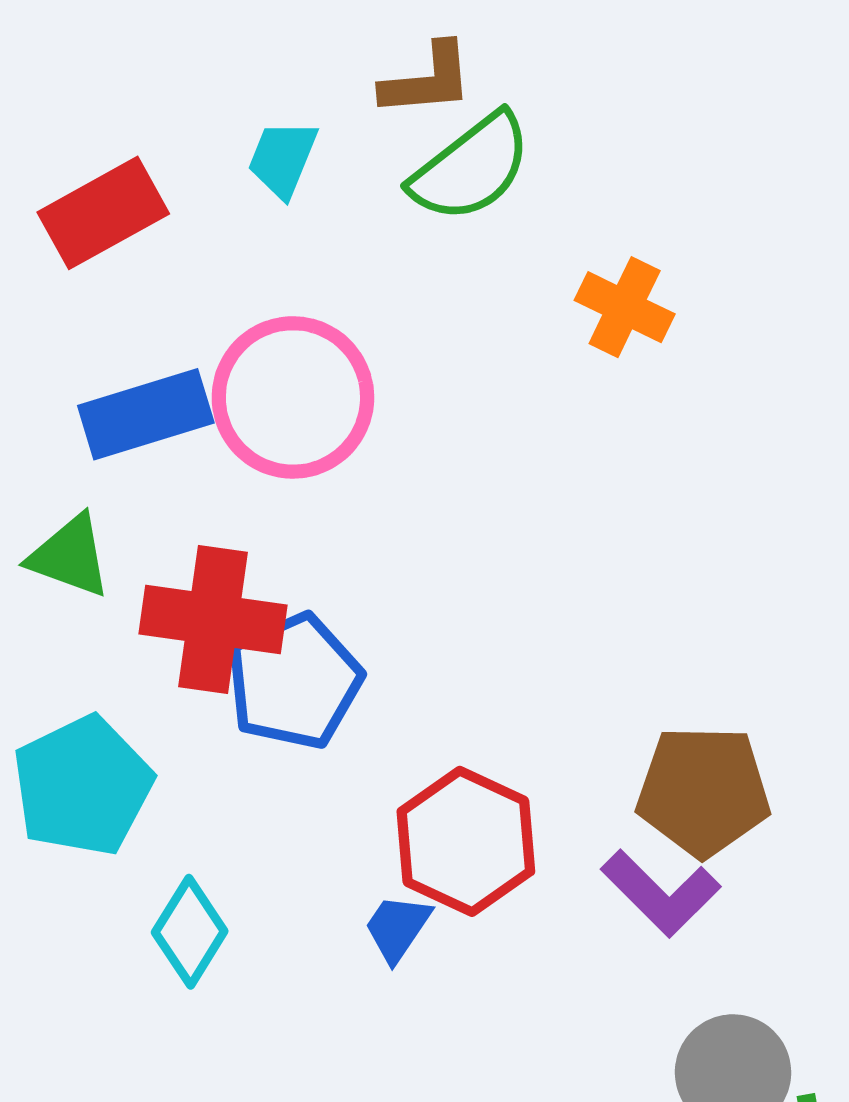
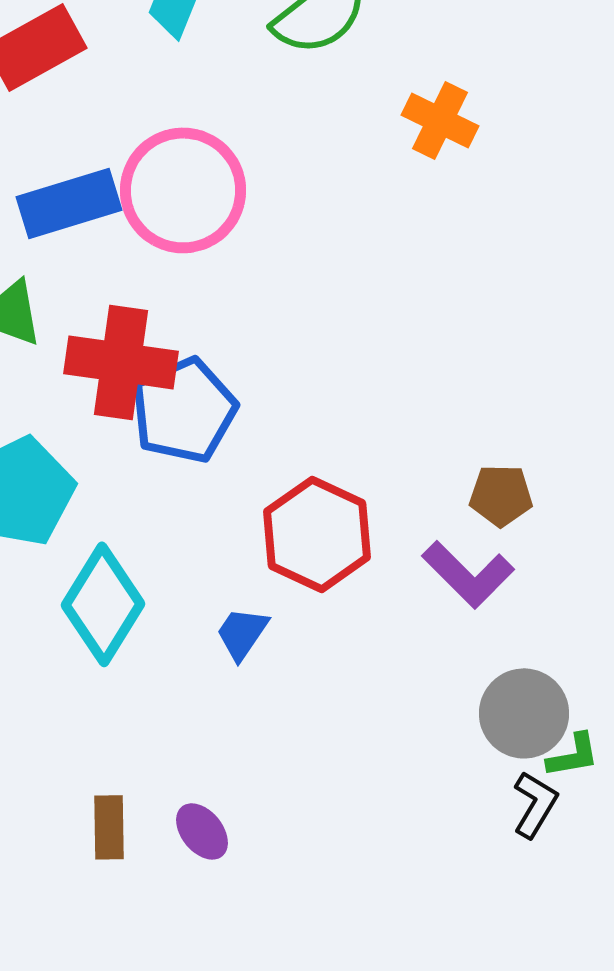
brown pentagon: (703, 791) -> (501, 495), size x0.6
blue trapezoid: (397, 928) -> (242, 633), moved
cyan diamond: (190, 932) -> (103, 604), size x1.4

